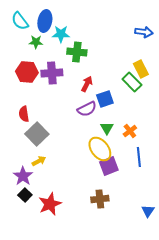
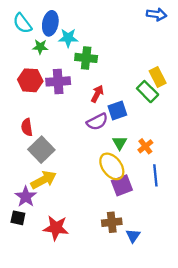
blue arrow: (144, 32) -> (157, 14), moved
yellow arrow: (39, 161) -> (44, 180), size x1.6
black square: (25, 195) -> (18, 218), moved, turned -32
red star: (50, 204) -> (56, 228), turned 30
blue triangle: (148, 211) -> (133, 236), moved

